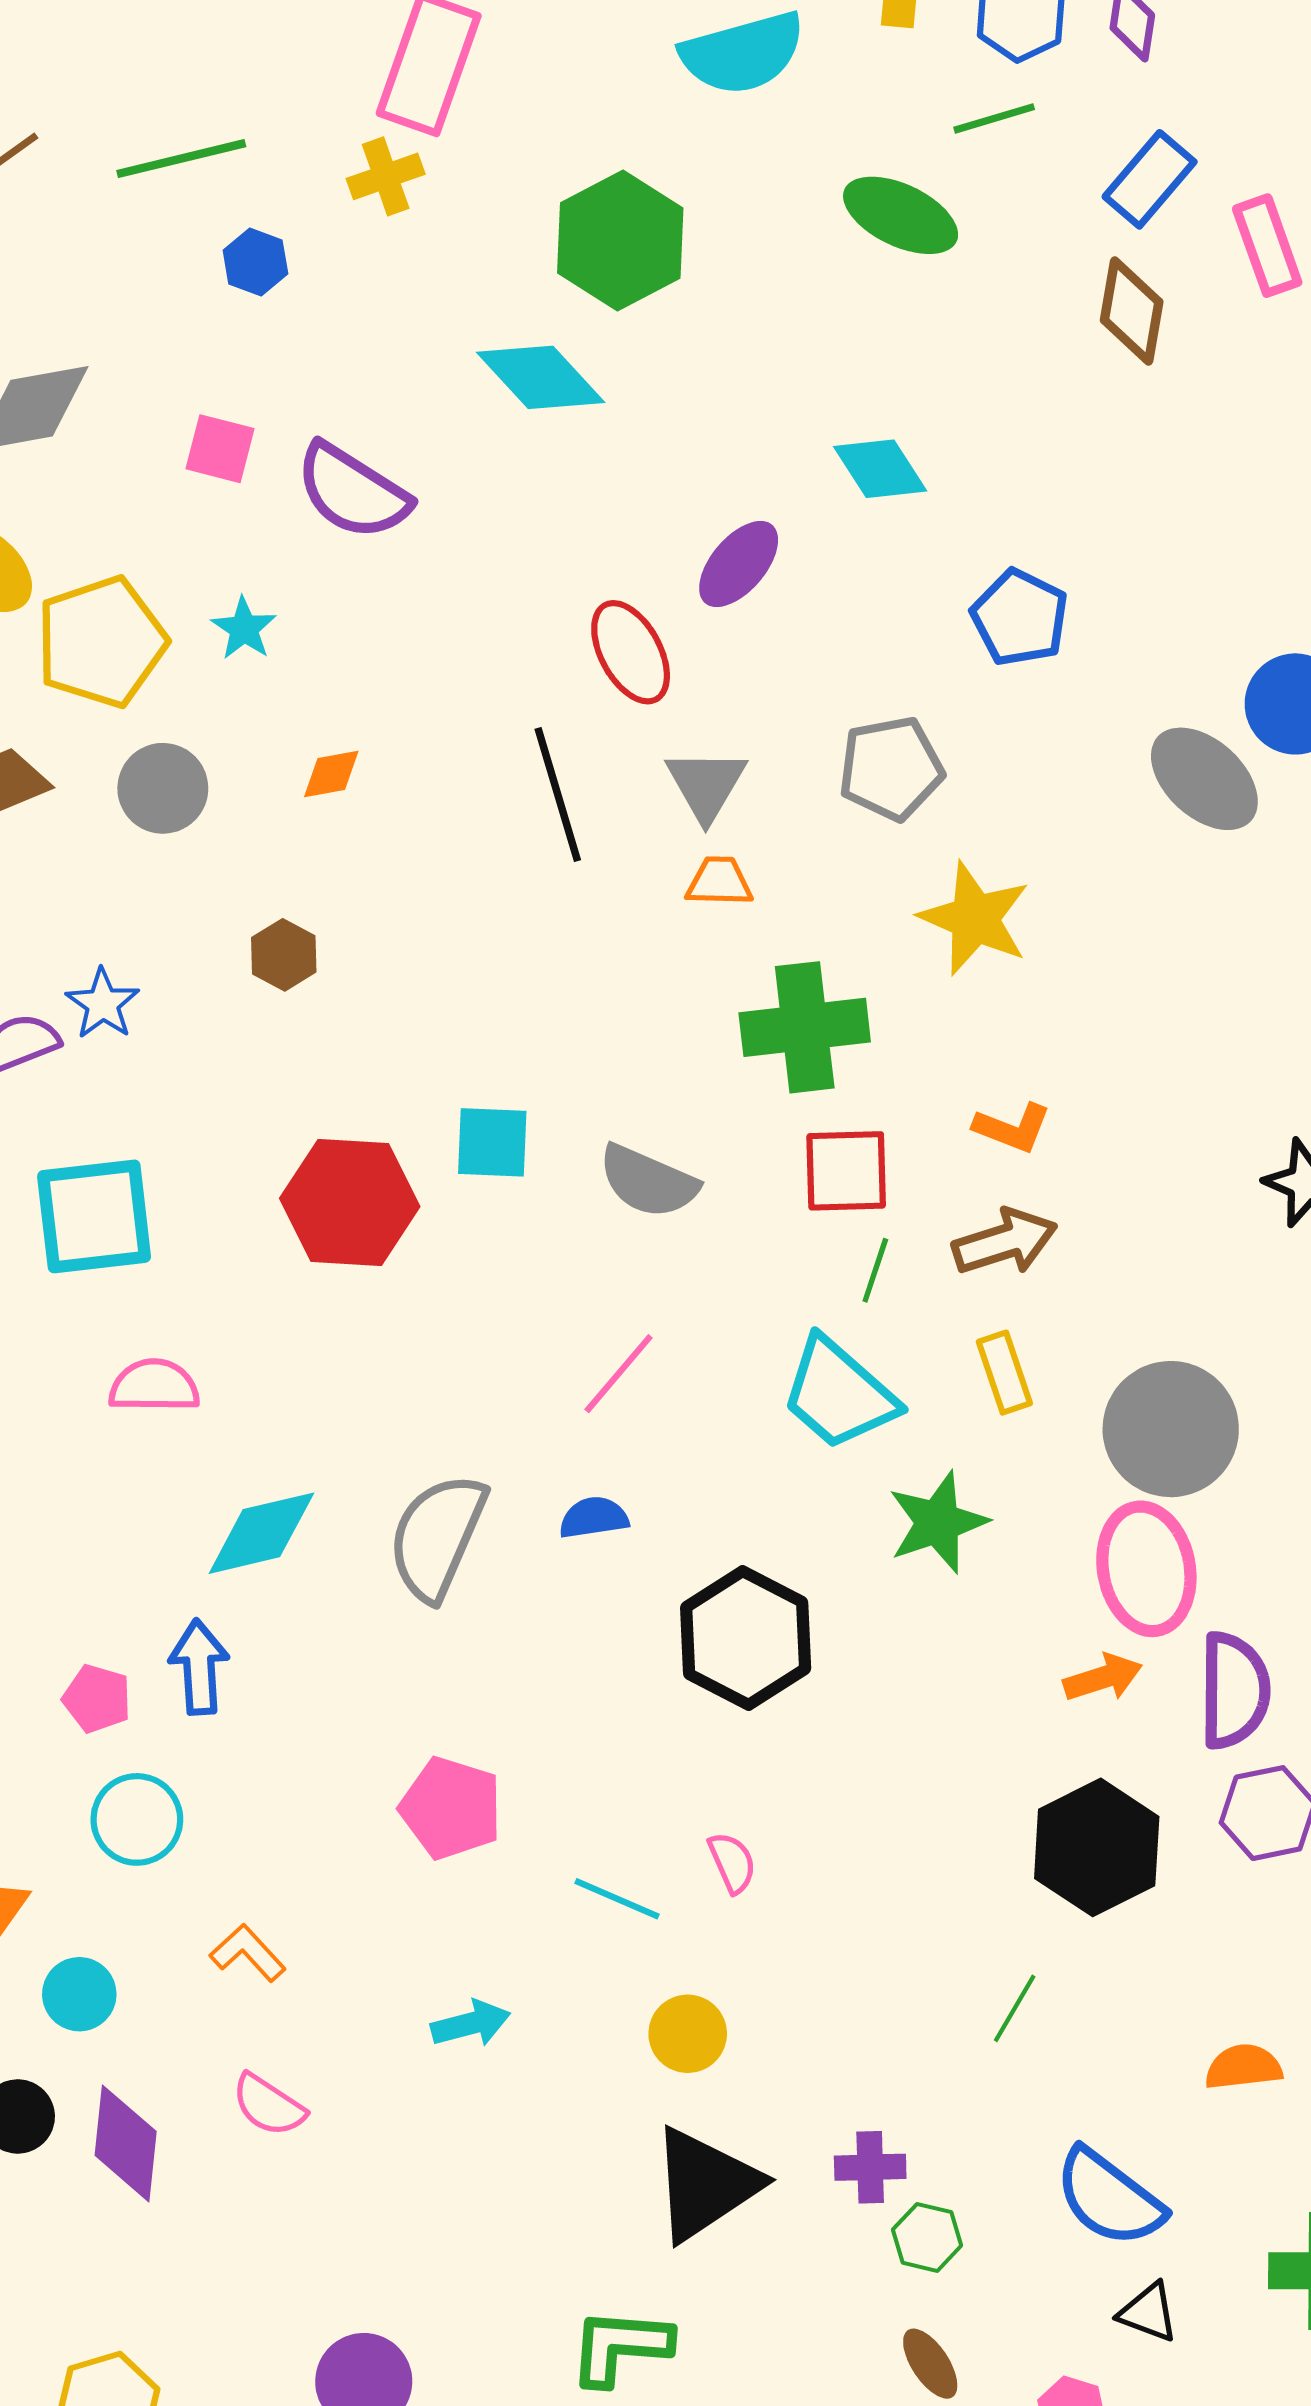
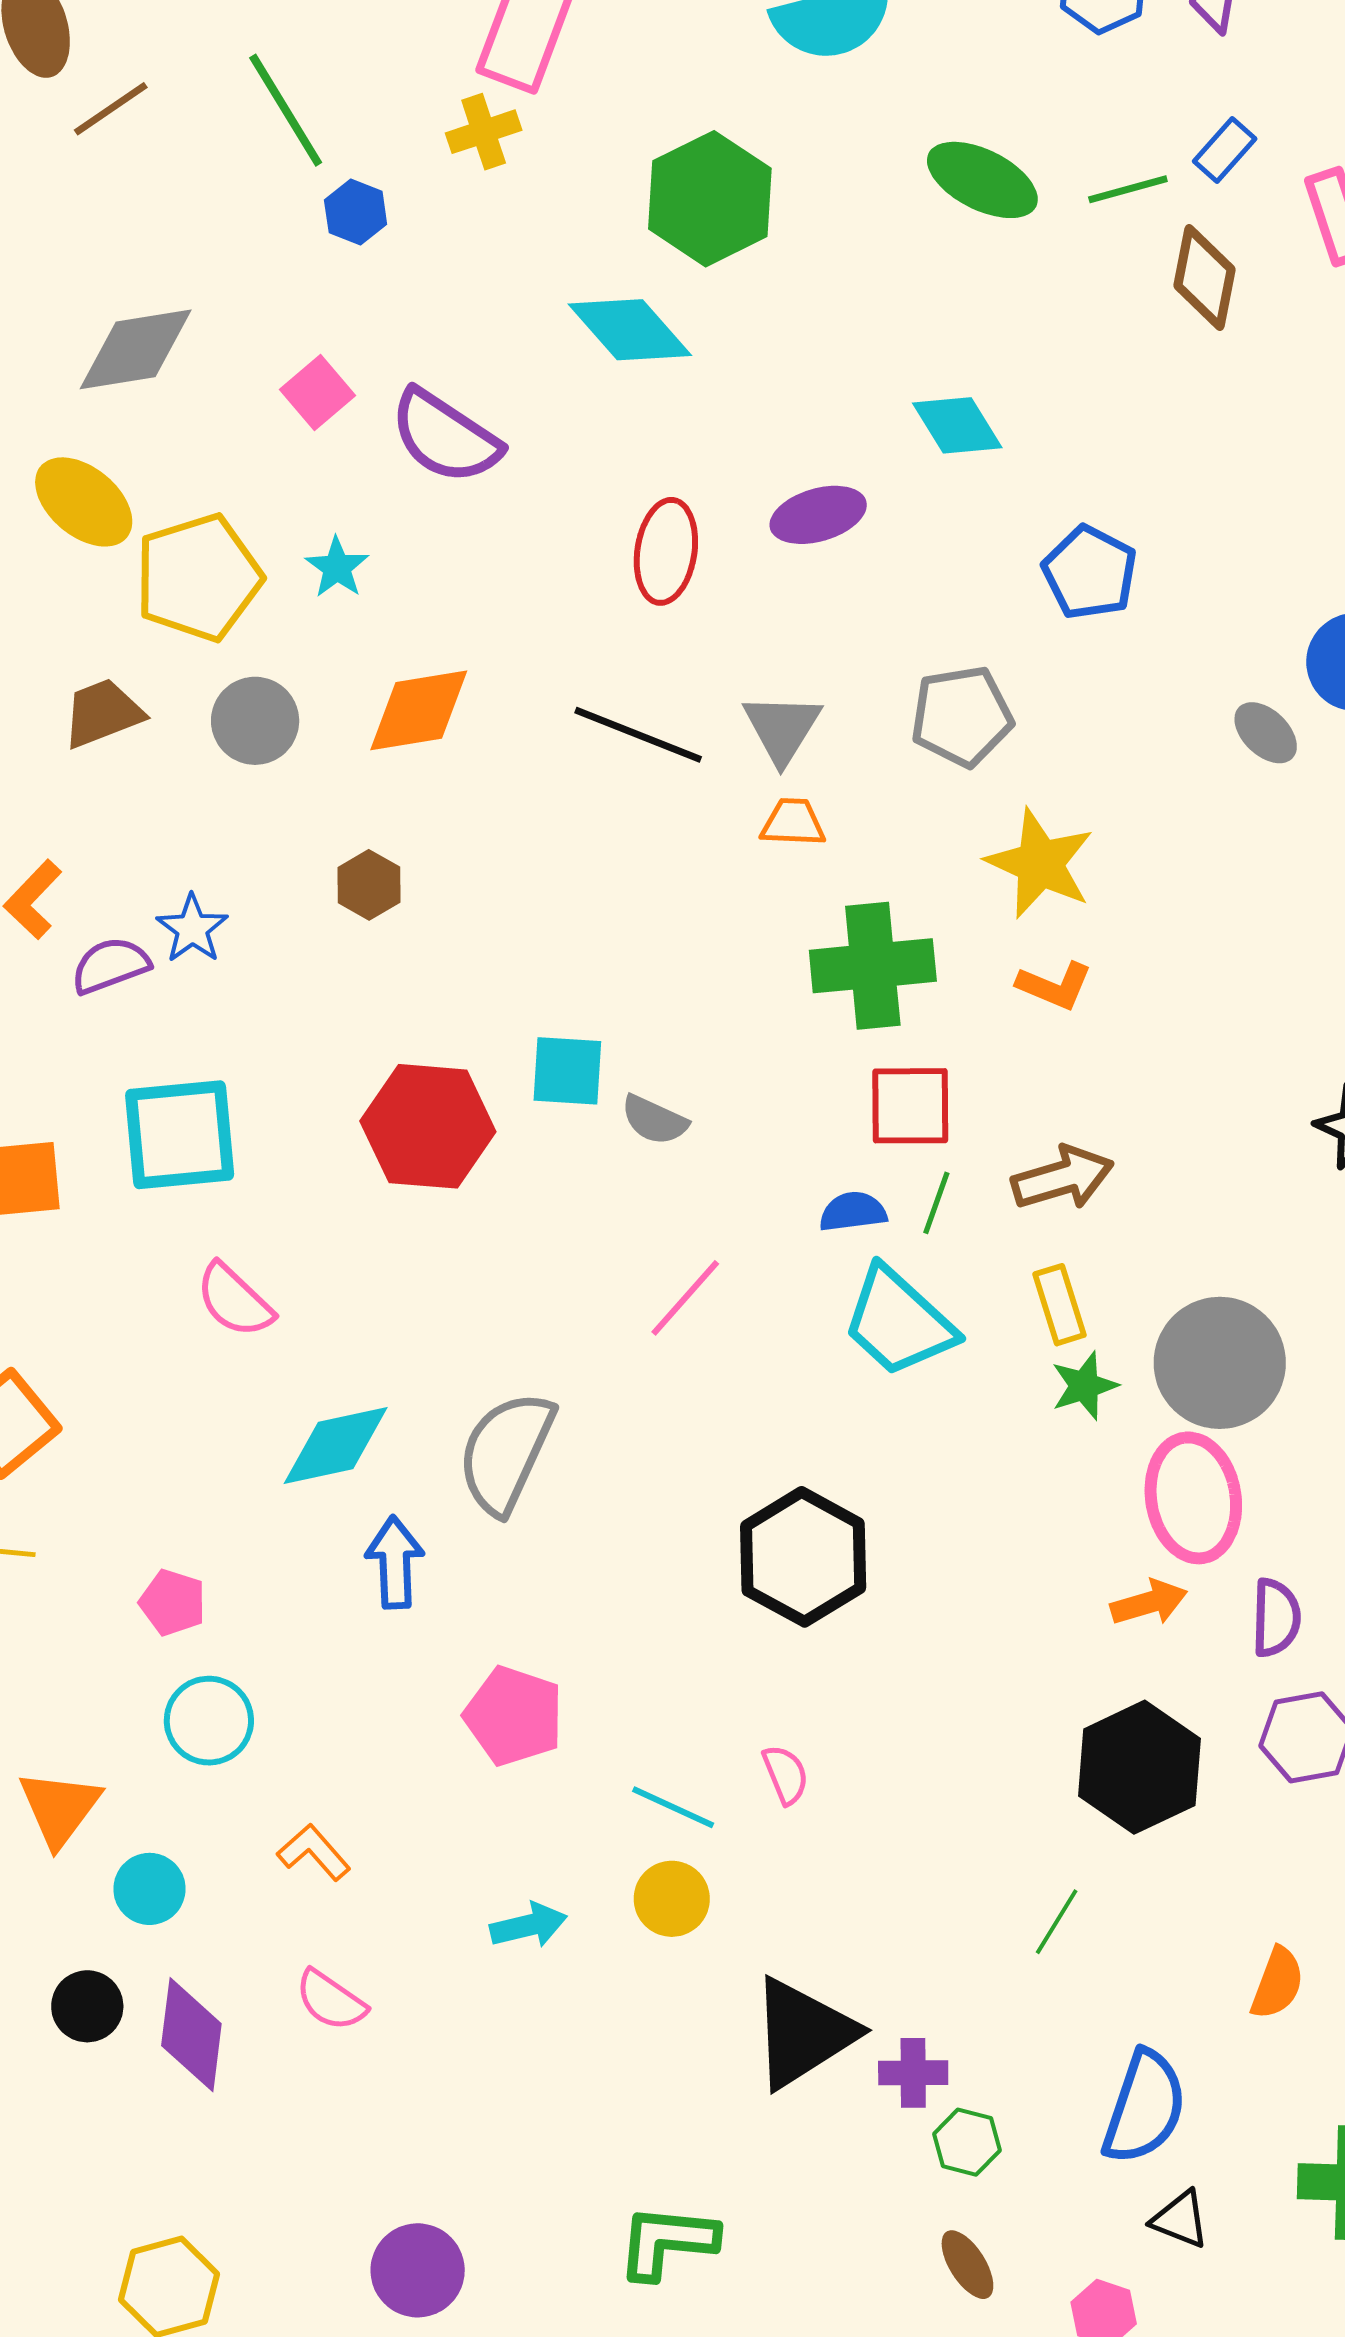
green line: (994, 118) -> (1128, 189), moved
green line: (181, 159) -> (286, 110), turned 71
blue rectangle: (1150, 179) -> (1225, 150), size x0.7
pink square: (220, 449) -> (317, 392), turned 34
purple ellipse: (739, 564) -> (818, 515), turned 32
red ellipse: (631, 652) -> (666, 551), moved, turned 36
orange diamond: (331, 774) -> (419, 710), size x1.8
gray ellipse: (1204, 779) -> (1266, 733), size x0.6
black line: (558, 794) -> (638, 735), turned -53
orange L-shape: (1012, 1128) -> (1055, 986), moved
gray semicircle: (648, 1181) -> (654, 1120), moved, size x0.7
pink semicircle: (154, 1386) -> (234, 1300), turned -138
blue semicircle: (594, 1518) -> (853, 1212), moved
green star: (938, 1522) -> (1084, 1386), moved, size x0.7
blue arrow: (199, 1667) -> (395, 1562), moved
purple semicircle: (1234, 1690) -> (1276, 1618), size x0.7
yellow circle: (688, 2034) -> (672, 1899), moved
orange semicircle: (1243, 2067) -> (1277, 1983), turned 116
black triangle: (705, 2184) -> (803, 2033), moved
blue semicircle: (1109, 2198) -> (1144, 2107), turned -110

